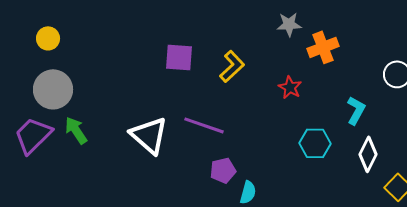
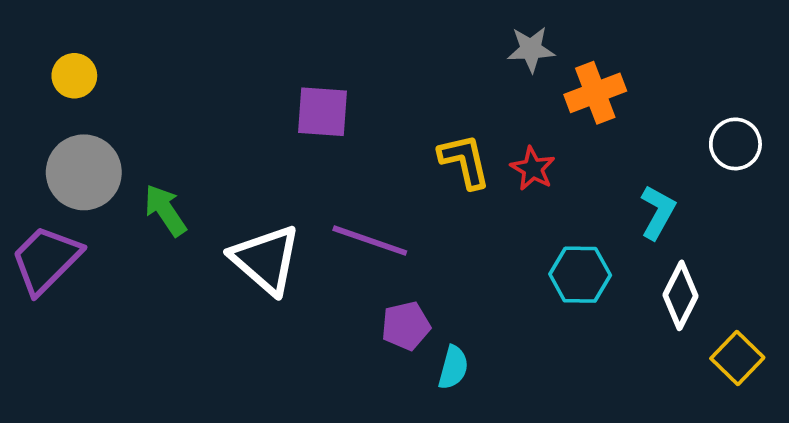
yellow L-shape: (232, 66) -> (465, 161), moved, turned -60
green arrow: (76, 130) -> (165, 210), moved

